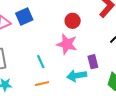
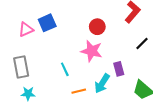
cyan arrow: (77, 76) -> (102, 83), turned -48
orange line: (42, 84) -> (79, 91), moved

